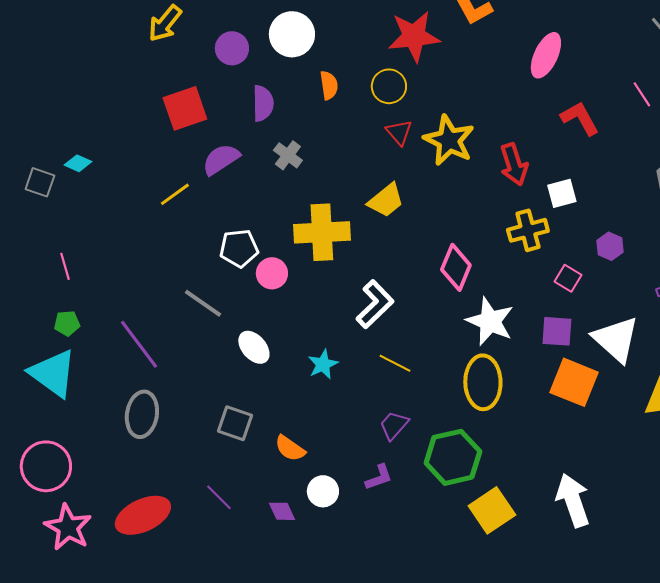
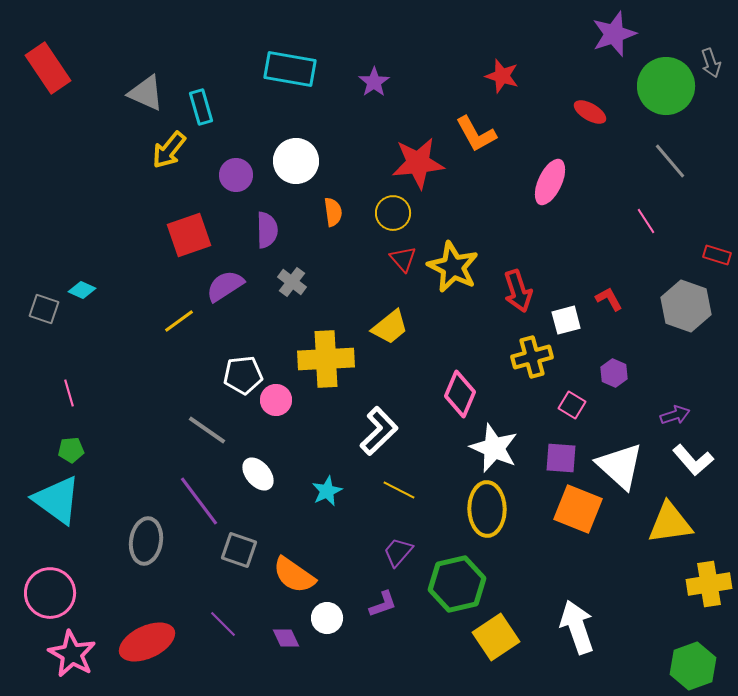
red L-shape: (580, 118) -> (609, 299), moved, size x0.7
purple line: (139, 344) -> (199, 501), moved
orange semicircle: (290, 448) -> (294, 575), size x1.4

